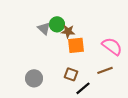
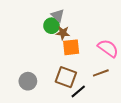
gray triangle: (44, 28) -> (58, 15), moved
brown square: (71, 74) -> (66, 77), size x1.5

